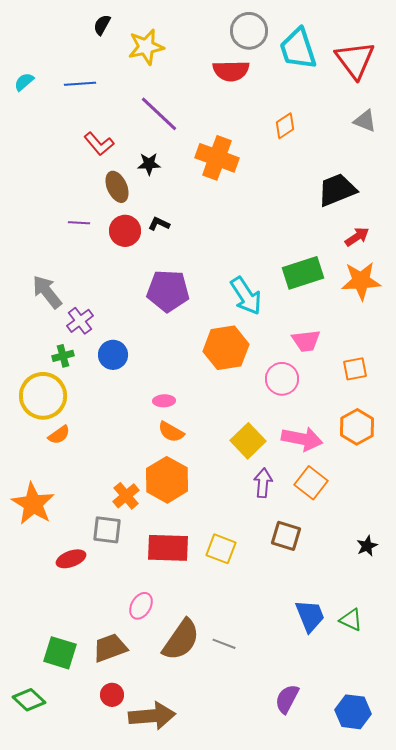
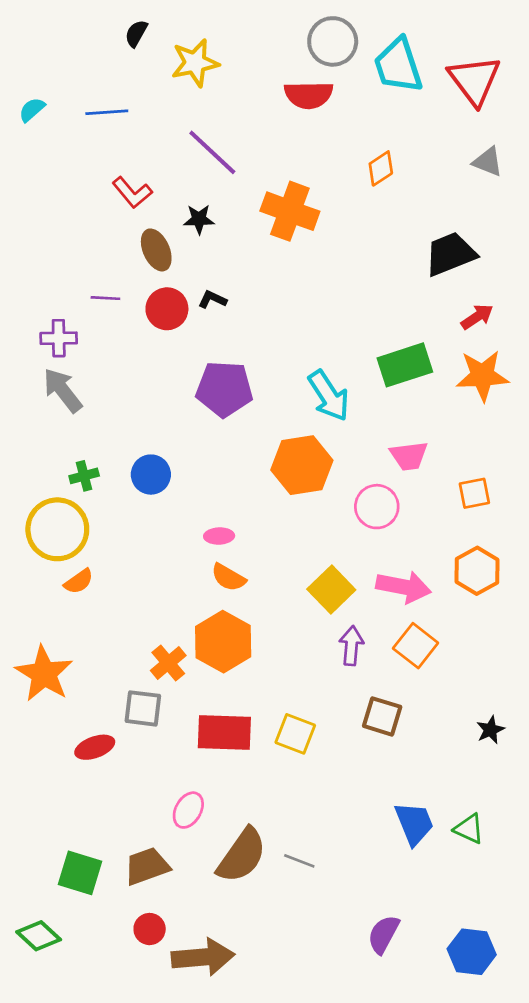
purple cross: (80, 321) -> (59, 338), moved, turned 36

